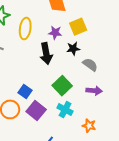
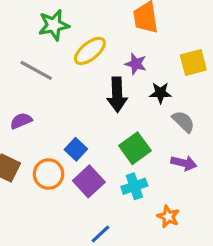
yellow square: (78, 27) -> (193, 62), moved
yellow ellipse: (25, 29) -> (90, 51), turned 35
cyan cross: (65, 110) -> (134, 186), turned 35

